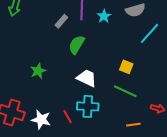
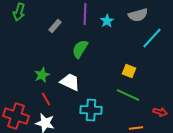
gray rectangle: (61, 21) -> (55, 26), moved
white trapezoid: (87, 78) -> (70, 82), moved
red line: (67, 117) -> (46, 99), moved

